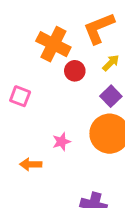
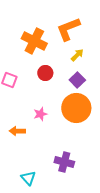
red circle: (75, 71) -> (45, 73), moved

